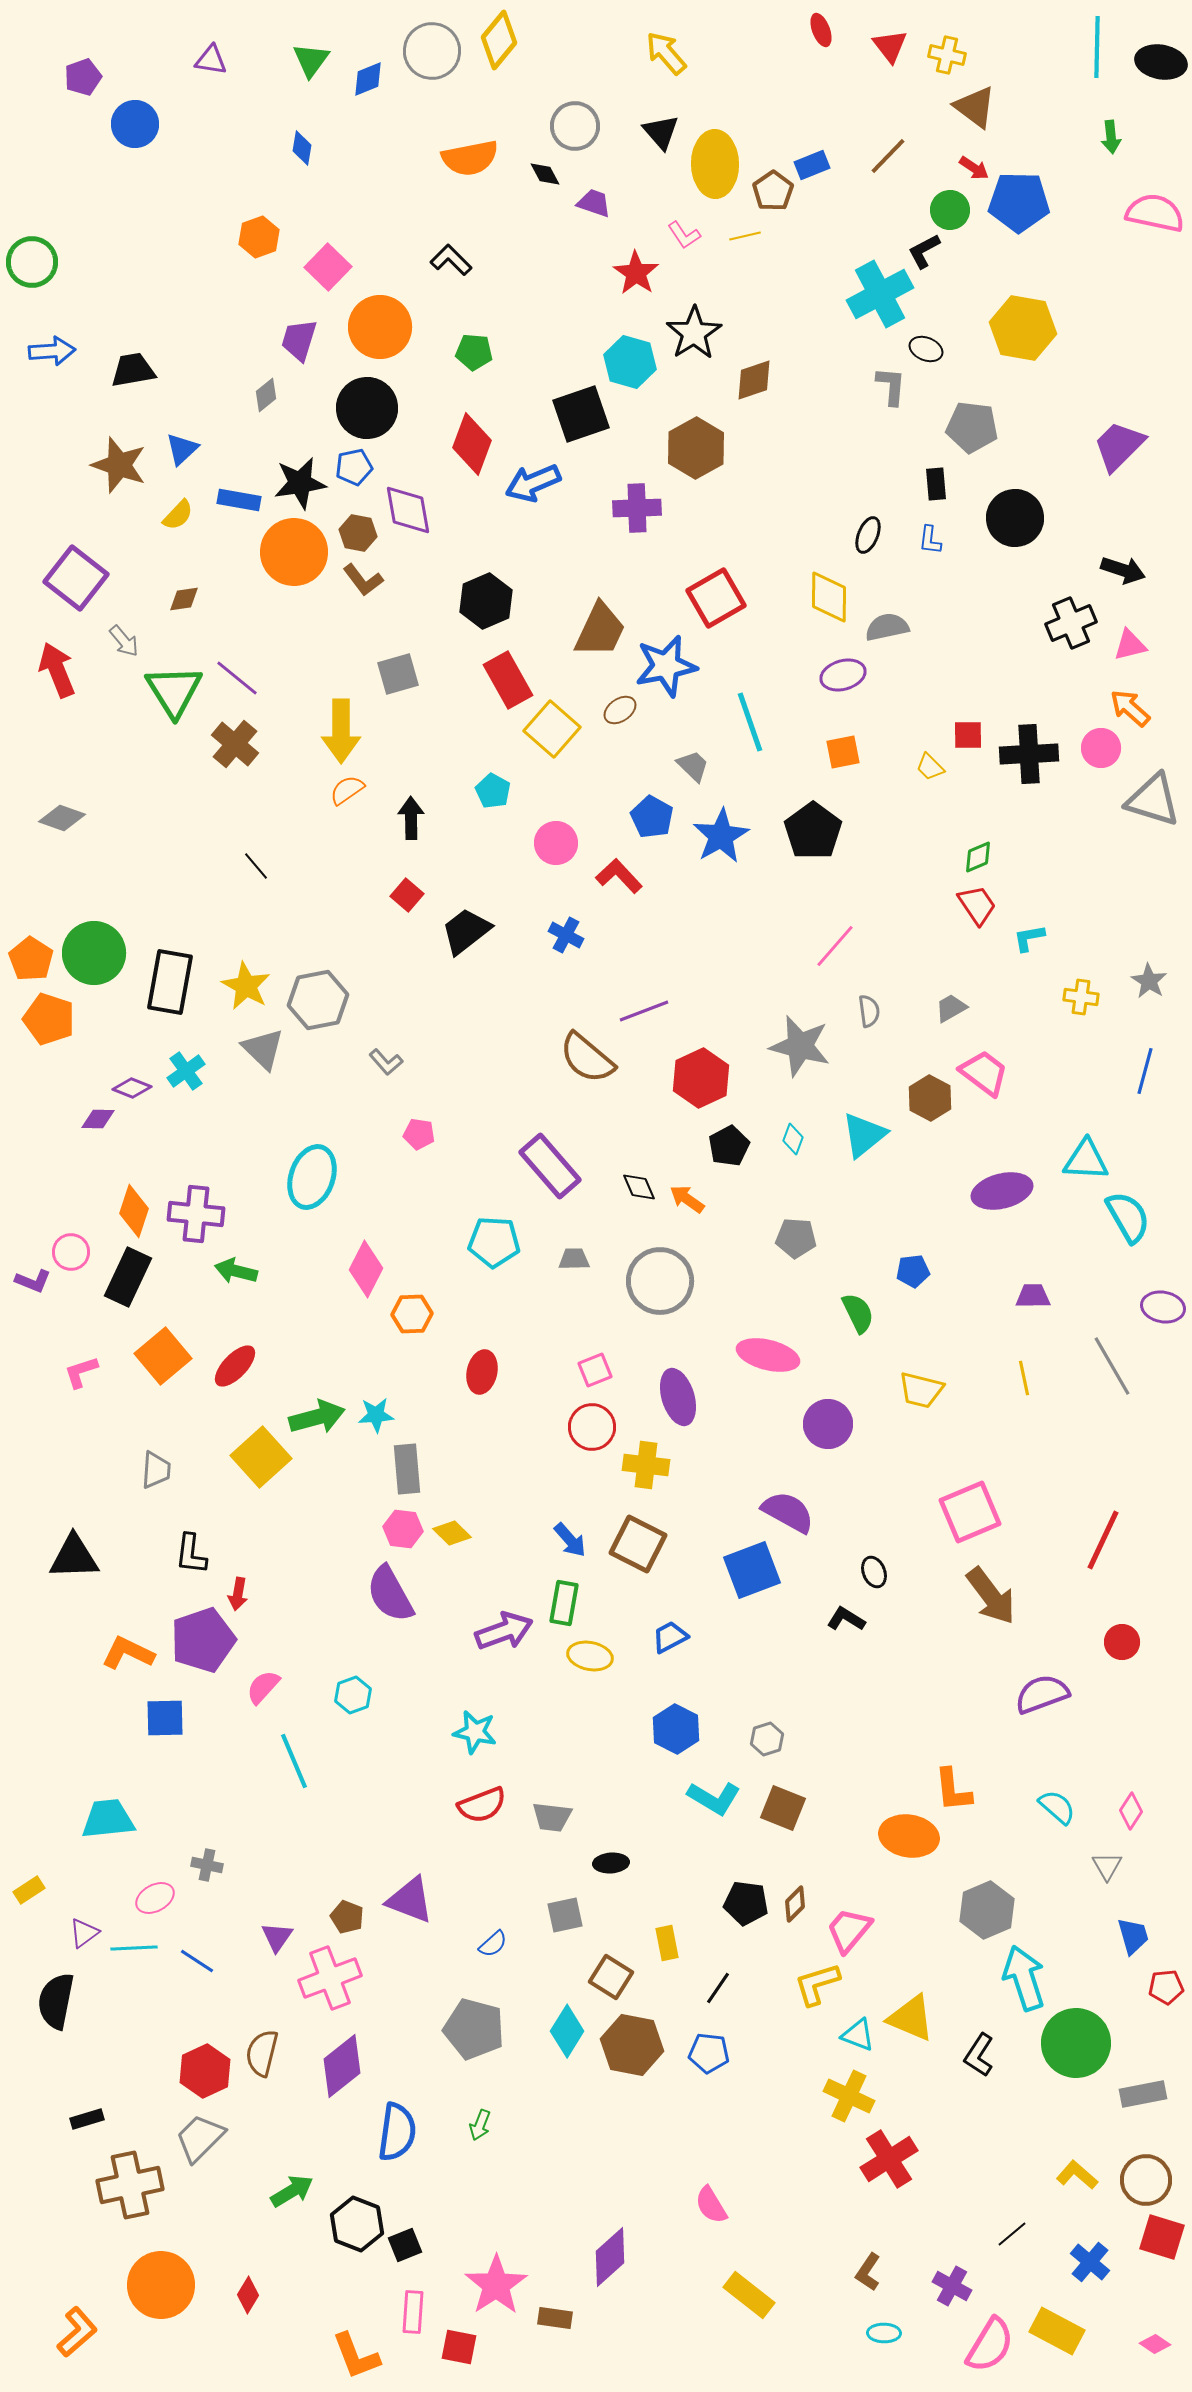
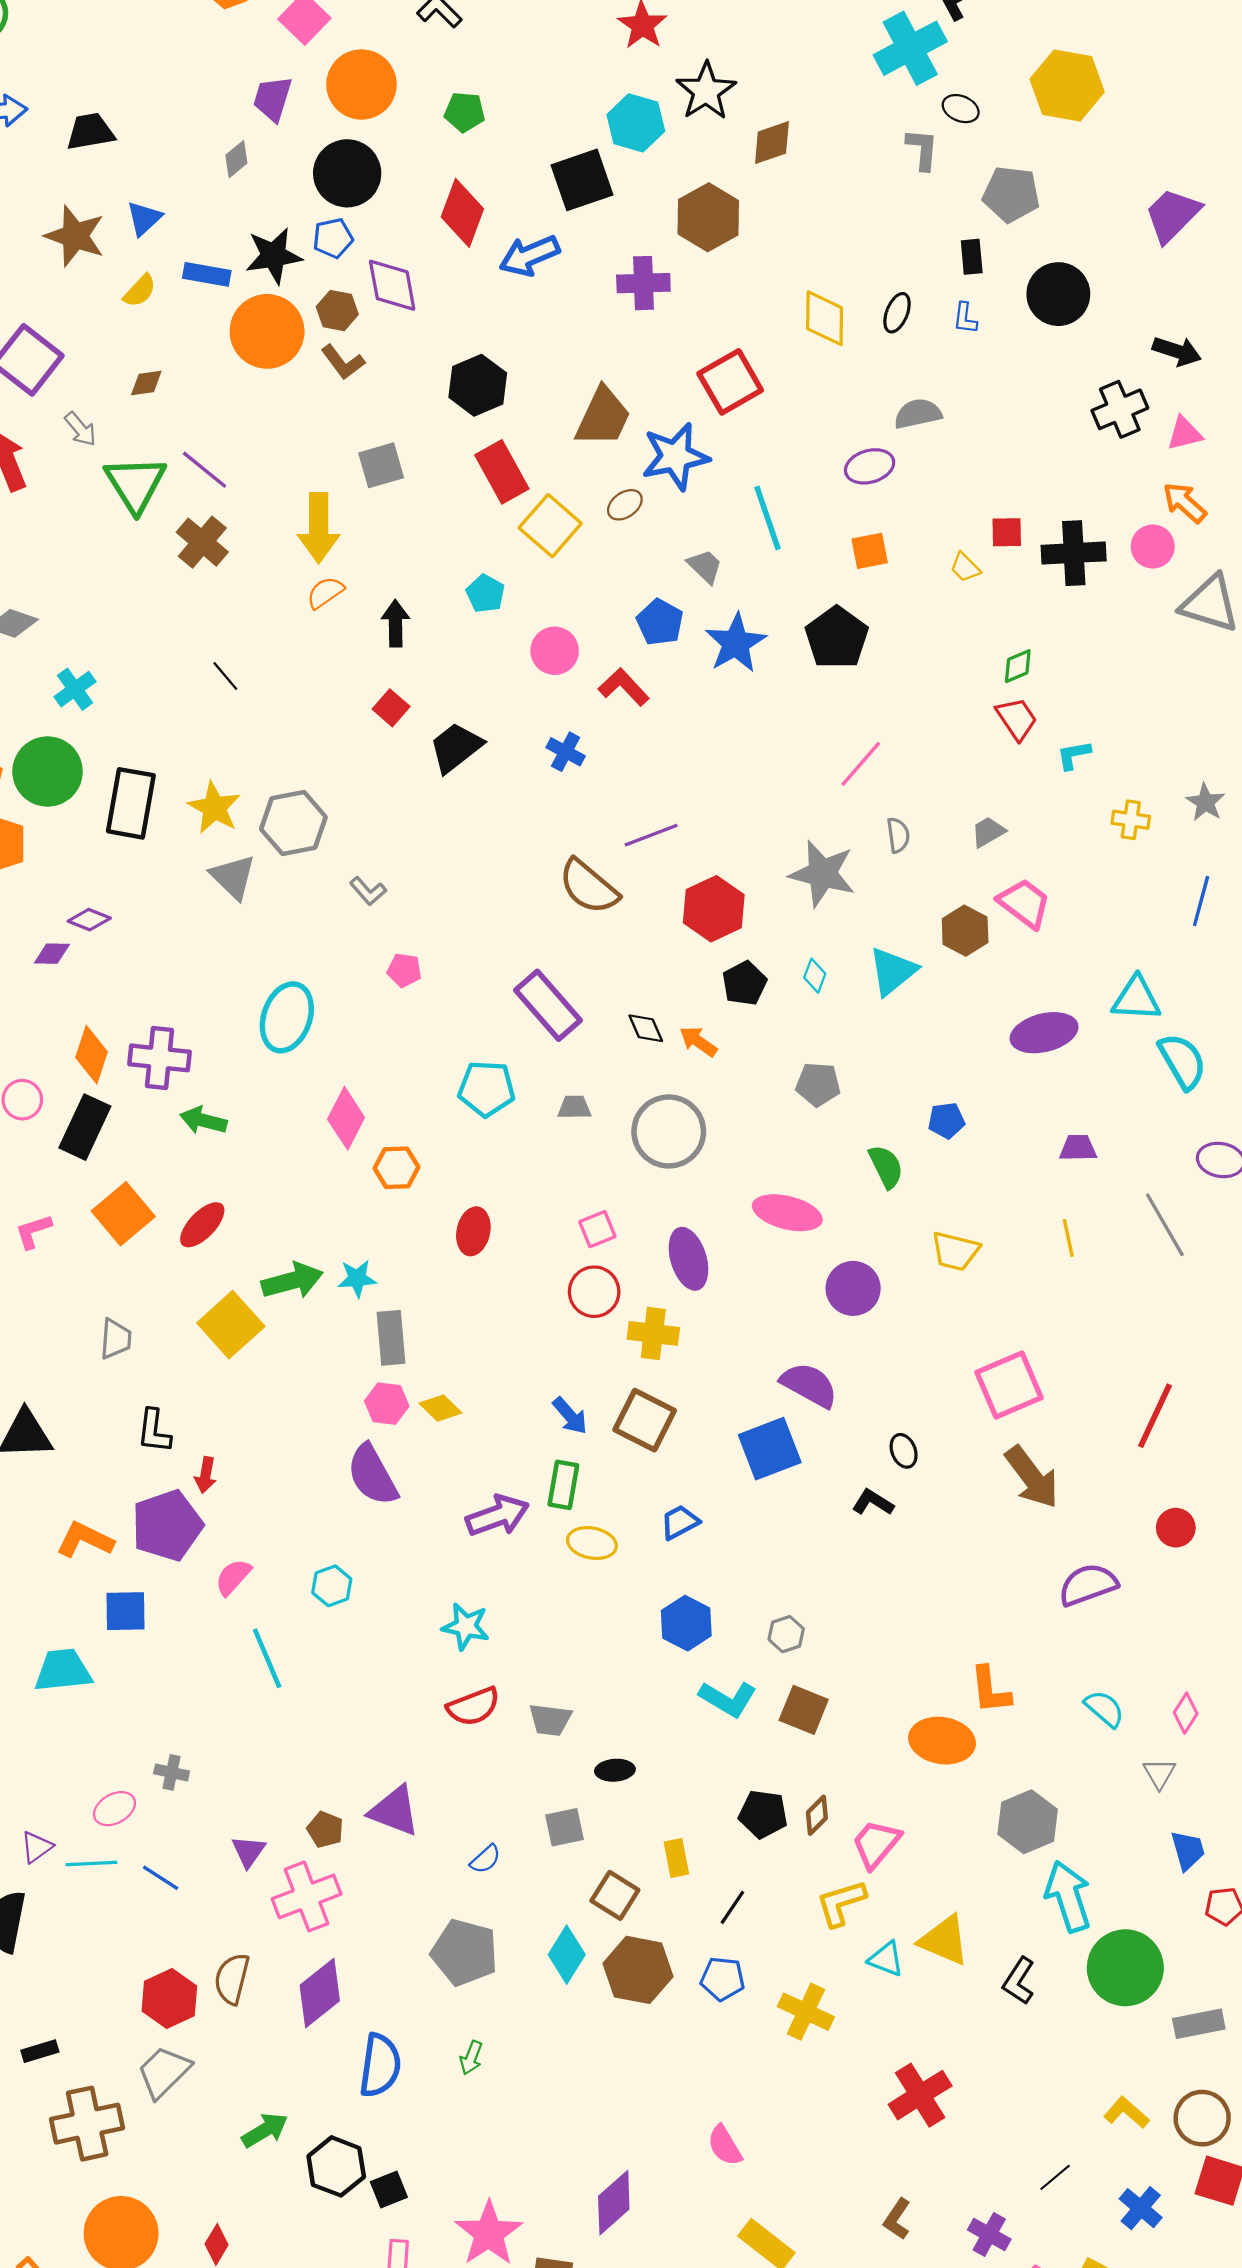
yellow diamond: (829, 597) -> (825, 318), moved
cyan cross: (186, 1071) -> (75, 689), moved
cyan trapezoid: (108, 1819) -> (63, 1670), moved
yellow cross: (849, 2096) -> (806, 2012), moved

